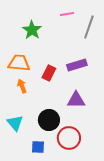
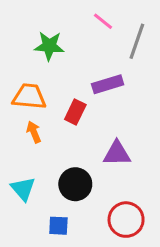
pink line: (67, 14) -> (103, 21), turned 48
green star: (32, 30) -> (49, 46), turned -30
purple rectangle: (77, 65) -> (108, 84), moved
red circle: (69, 138) -> (126, 220), moved

